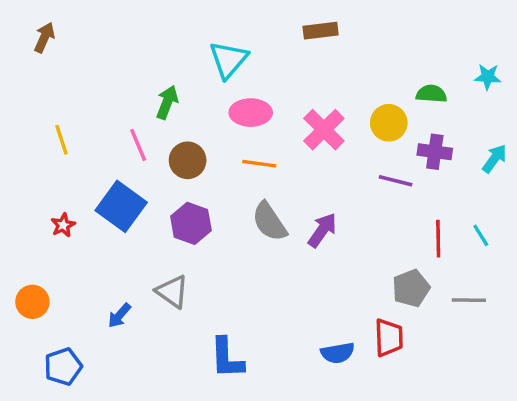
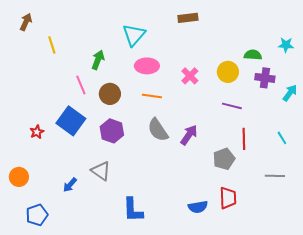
pink cross: (324, 130) -> (190, 76), size x0.7
yellow line: (61, 140) -> (52, 45), moved
purple cross: (435, 152) -> (265, 78), moved
red line: (438, 239) -> (244, 139), moved
gray pentagon: (411, 288) -> (224, 159), moved

